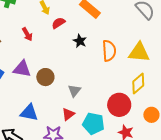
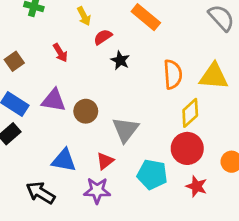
black star: (80, 41) -> (120, 60), moved
yellow diamond: (138, 83) -> (190, 113), moved
gray triangle: (74, 91) -> (126, 130), size x1.5
red triangle: (68, 114) -> (105, 161), moved

